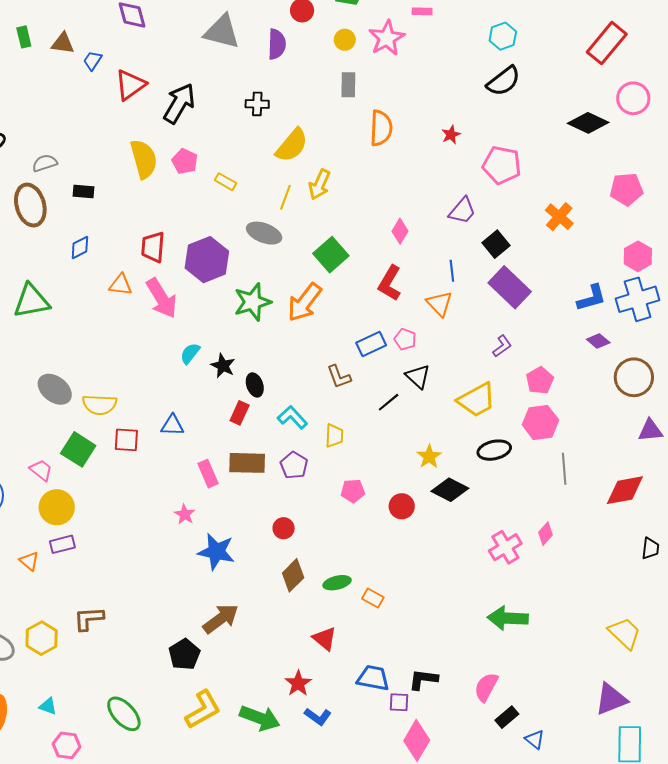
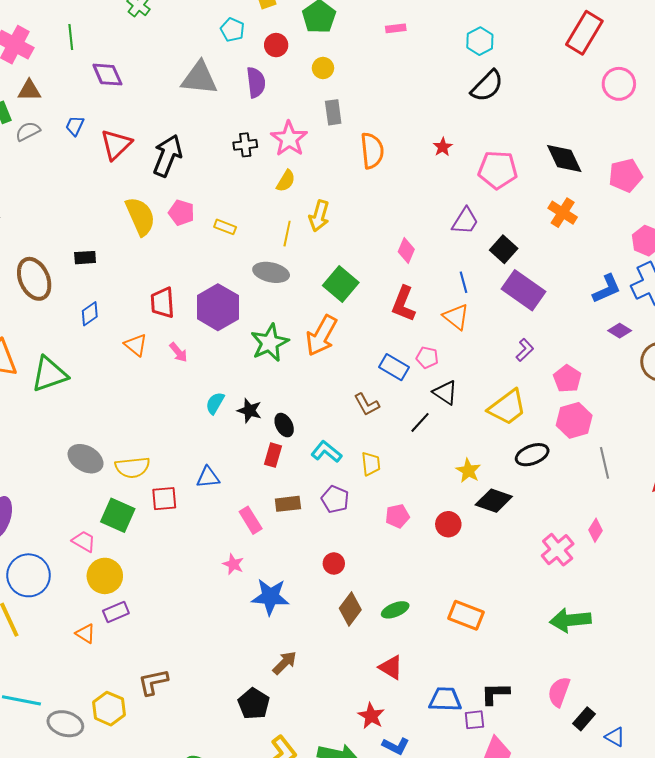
pink star: (387, 38) -> (289, 139), moved
brown triangle: (63, 43) -> (29, 90), moved
black diamond: (588, 123) -> (564, 159), moved, turned 48
yellow semicircle: (292, 145) -> (286, 181), size x0.6
gray semicircle: (45, 163) -> (28, 131), moved
orange triangle: (121, 285) -> (136, 345), turned 40
pink arrow: (162, 298) -> (178, 352), size x0.5
blue rectangle: (371, 344) -> (394, 367), turned 64
brown rectangle: (247, 463) -> (288, 504), size x0.7
orange rectangle: (373, 598) -> (466, 615), moved, size x1.6
brown arrow: (221, 619) -> (285, 663), size x0.7

